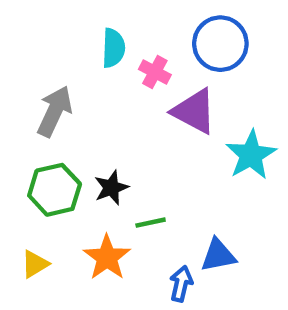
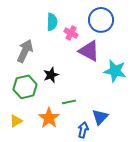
cyan star: (251, 155) -> (115, 71), turned -30
black star: (111, 188) -> (51, 75), moved
blue triangle: (218, 255) -> (100, 117), turned -36

